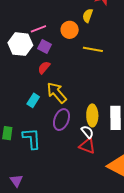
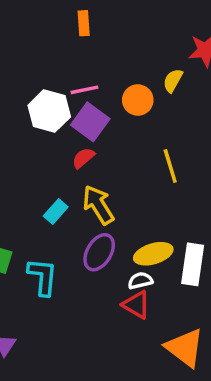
purple square: (45, 46) -> (90, 122), size x1.5
yellow line: (93, 49) -> (170, 166), moved, turned 54
yellow ellipse: (92, 115) -> (153, 254), turned 65
white semicircle: (87, 132) -> (140, 281), turned -72

